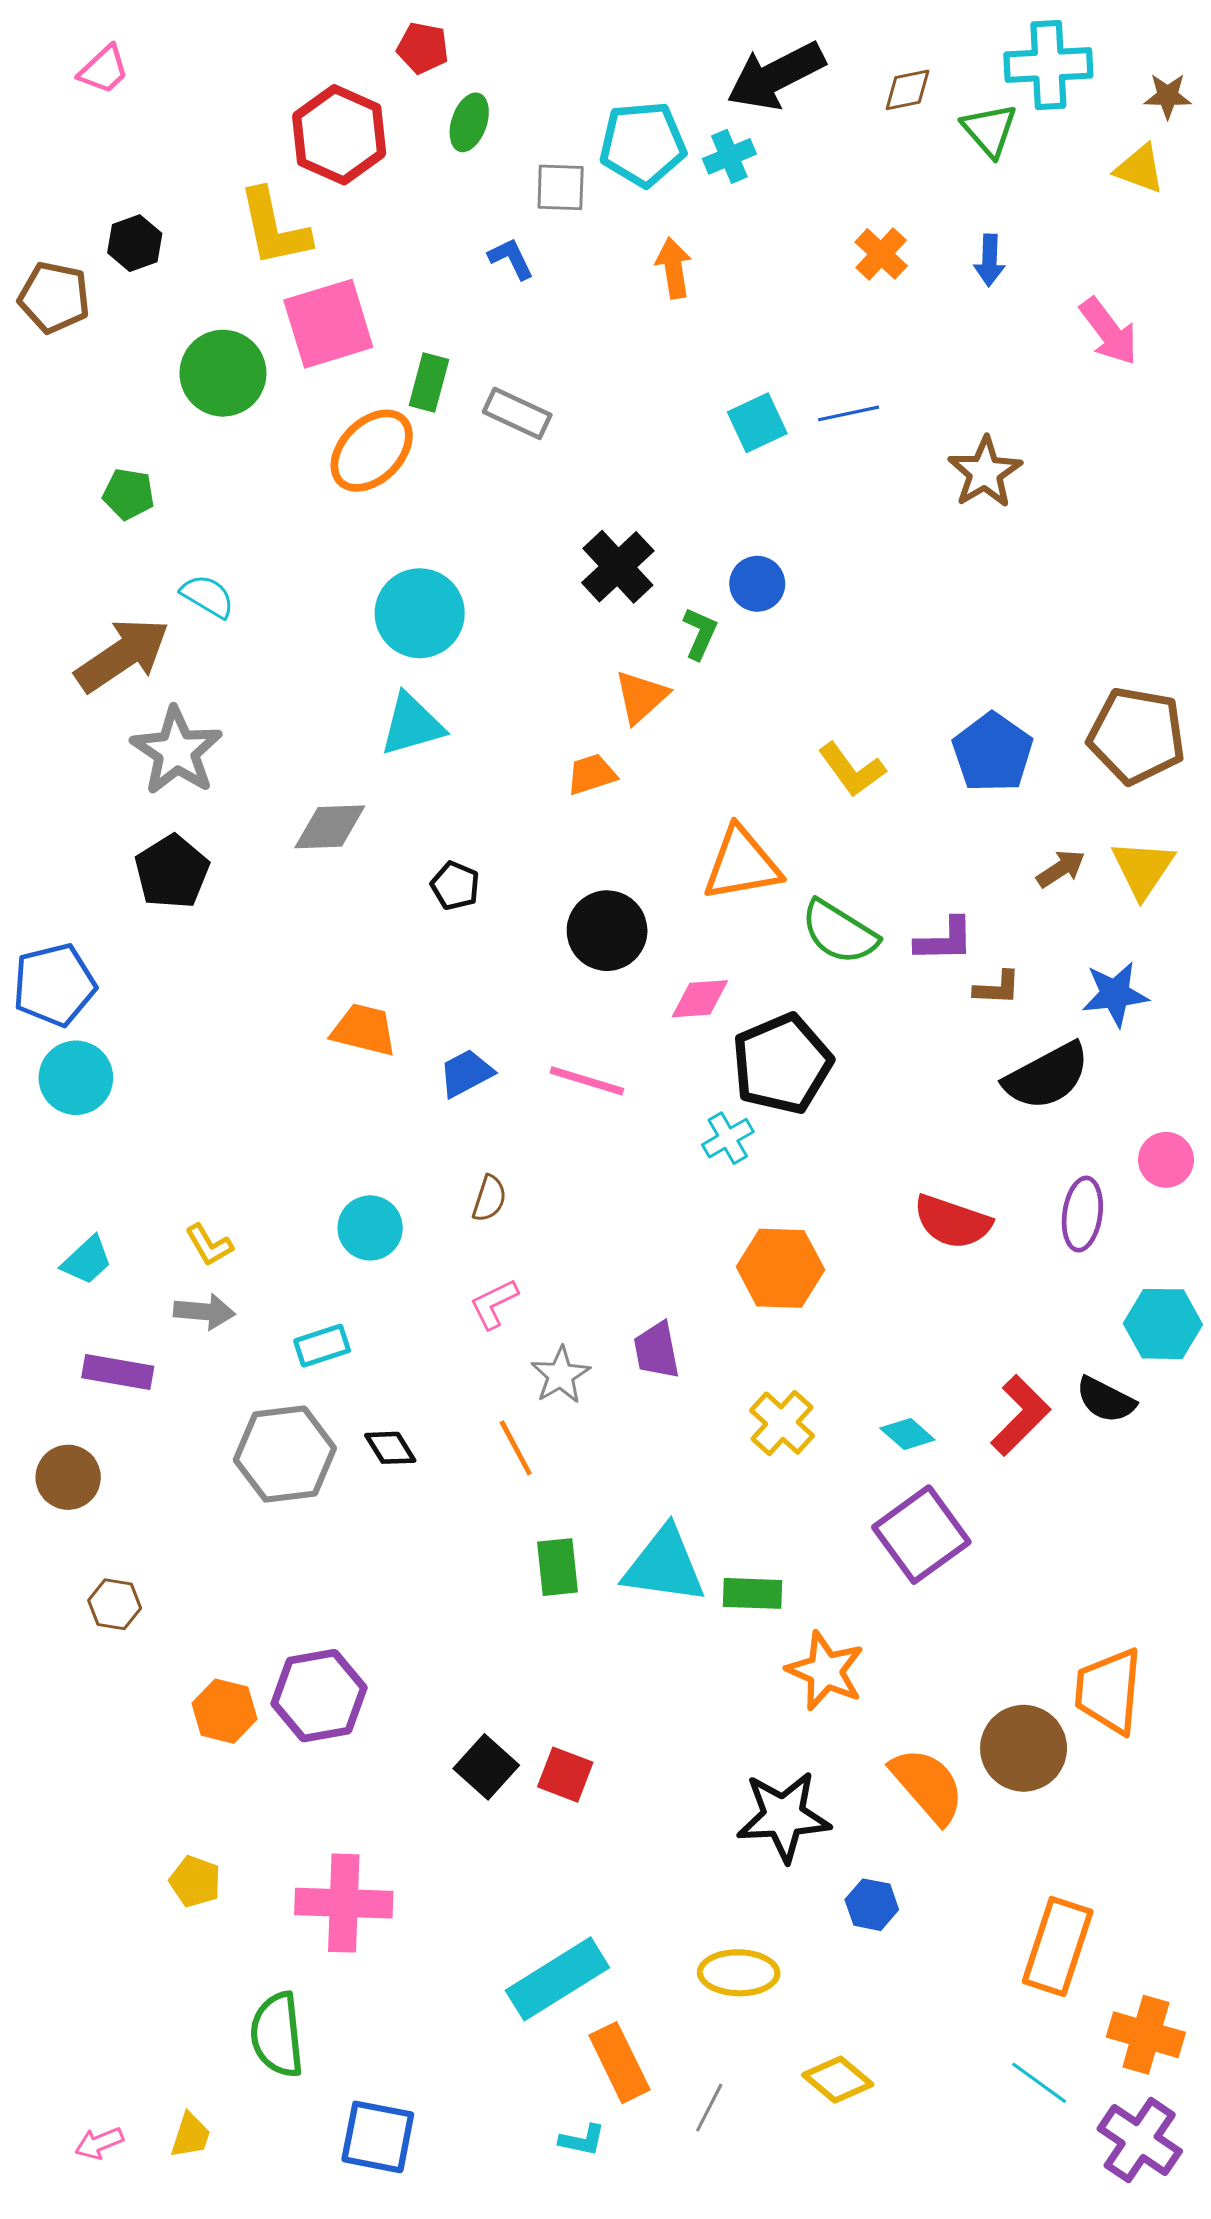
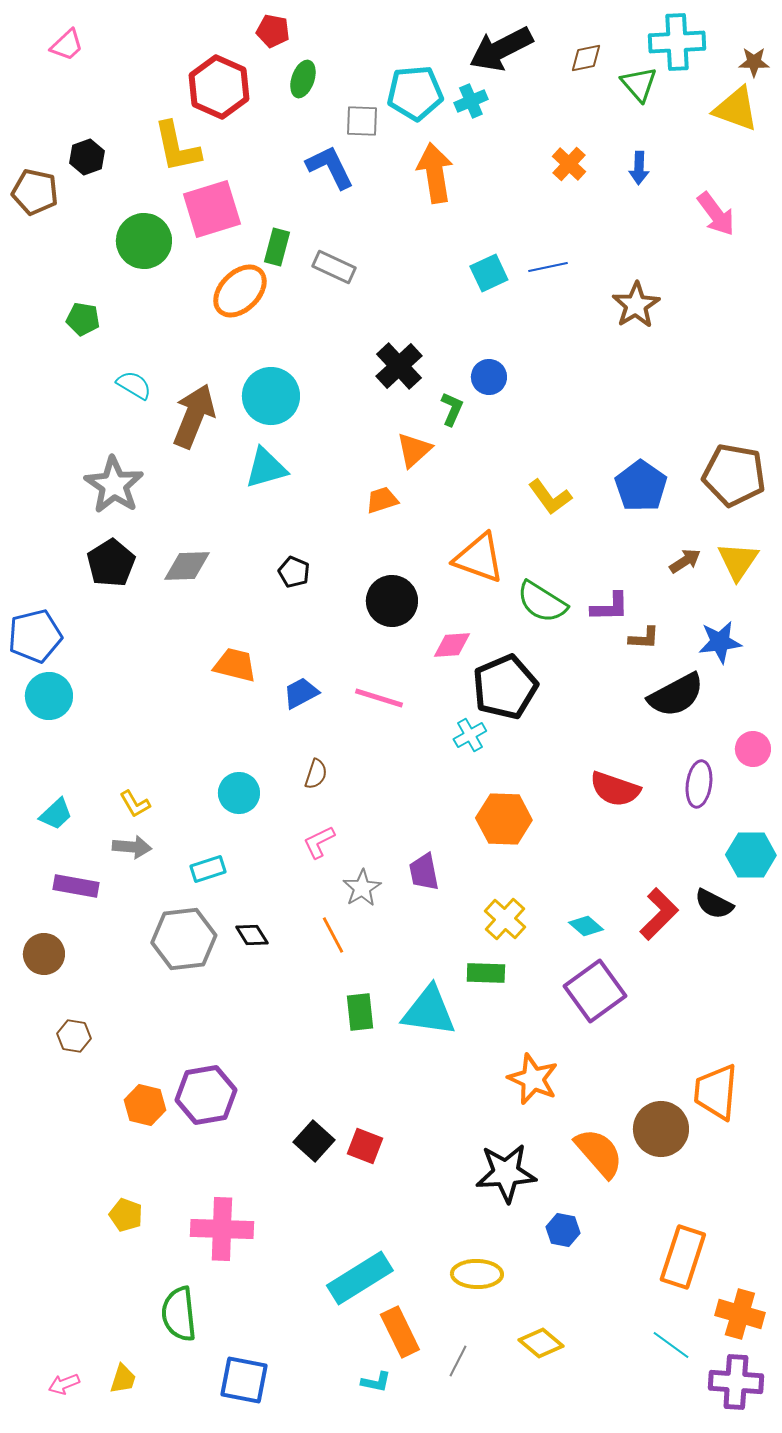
yellow triangle: (1140, 169) -> (736, 109), size x1.4
blue L-shape: (511, 259) -> (330, 167), size x1.6
orange arrow: (674, 268) -> (435, 173), size x1.5
brown arrow: (122, 655) -> (194, 416), moved, turned -34
gray diamond: (330, 827) -> (187, 566), moved
orange triangle: (742, 864) -> (479, 558), turned 30
green rectangle: (753, 1593) -> (486, 973), moved
purple cross: (1140, 2140) -> (736, 1382), turned -30

